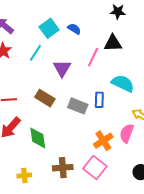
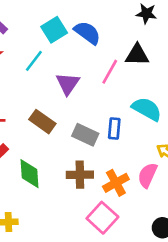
blue semicircle: (74, 29) -> (87, 33), size x1.5
brown cross: (63, 168) -> (80, 175), moved

